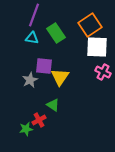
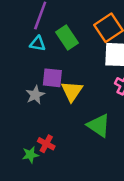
green triangle: (53, 105) -> (99, 125), moved, size x1.5
red cross: (39, 120) -> (46, 144), turned -32

